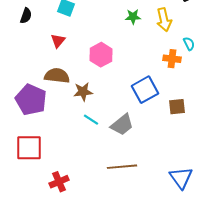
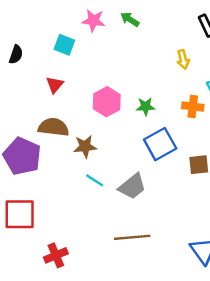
green star: (133, 17) -> (146, 107), moved
yellow arrow: (164, 20) -> (183, 59), size x0.7

